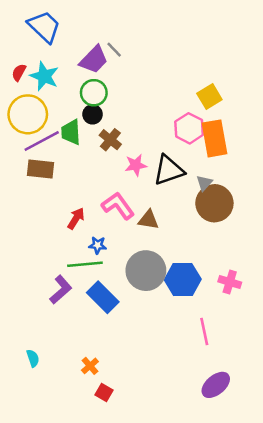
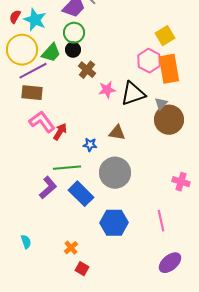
green trapezoid: (71, 132) -> (51, 53), moved, turned -135
pink L-shape: (118, 206) -> (42, 122), moved
blue star: (98, 245) -> (90, 145), moved
blue hexagon: (183, 279) -> (114, 223), moved

